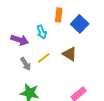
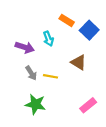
orange rectangle: (59, 15) -> (67, 20), turned -64
yellow line: (44, 58) -> (51, 76), moved, turned 48

